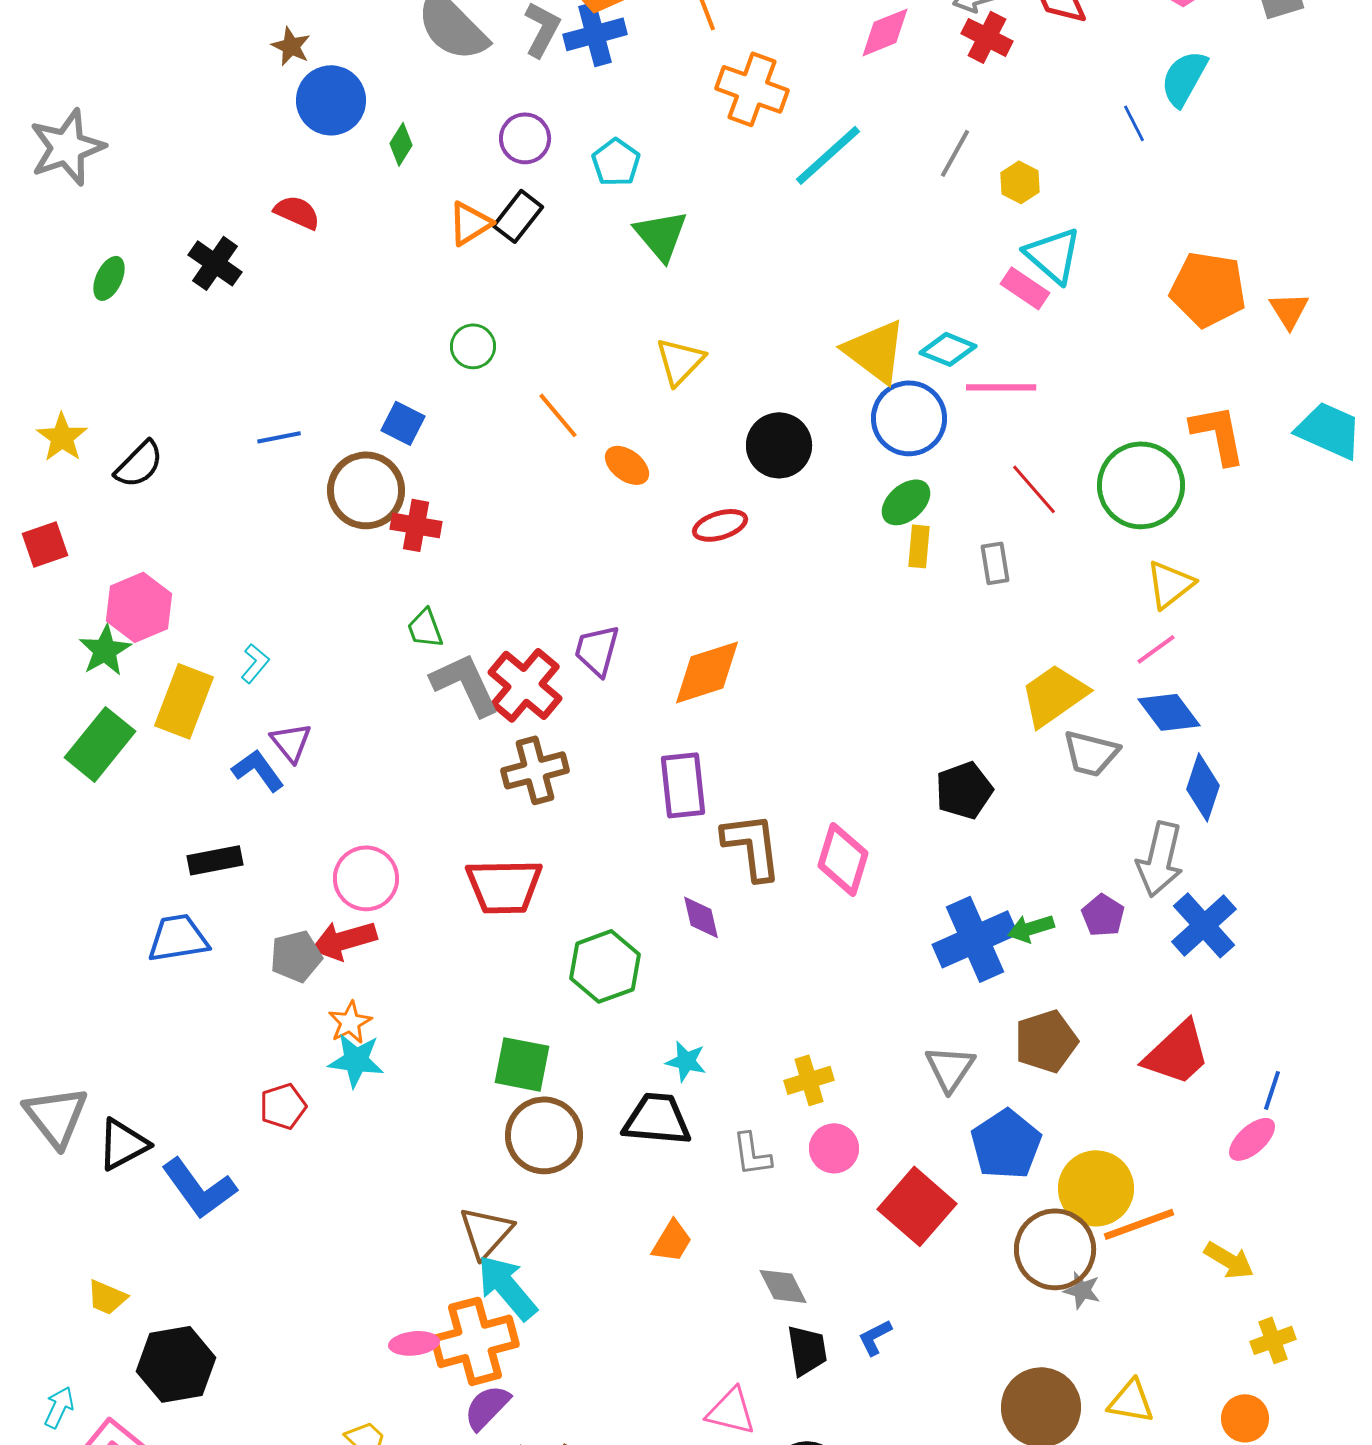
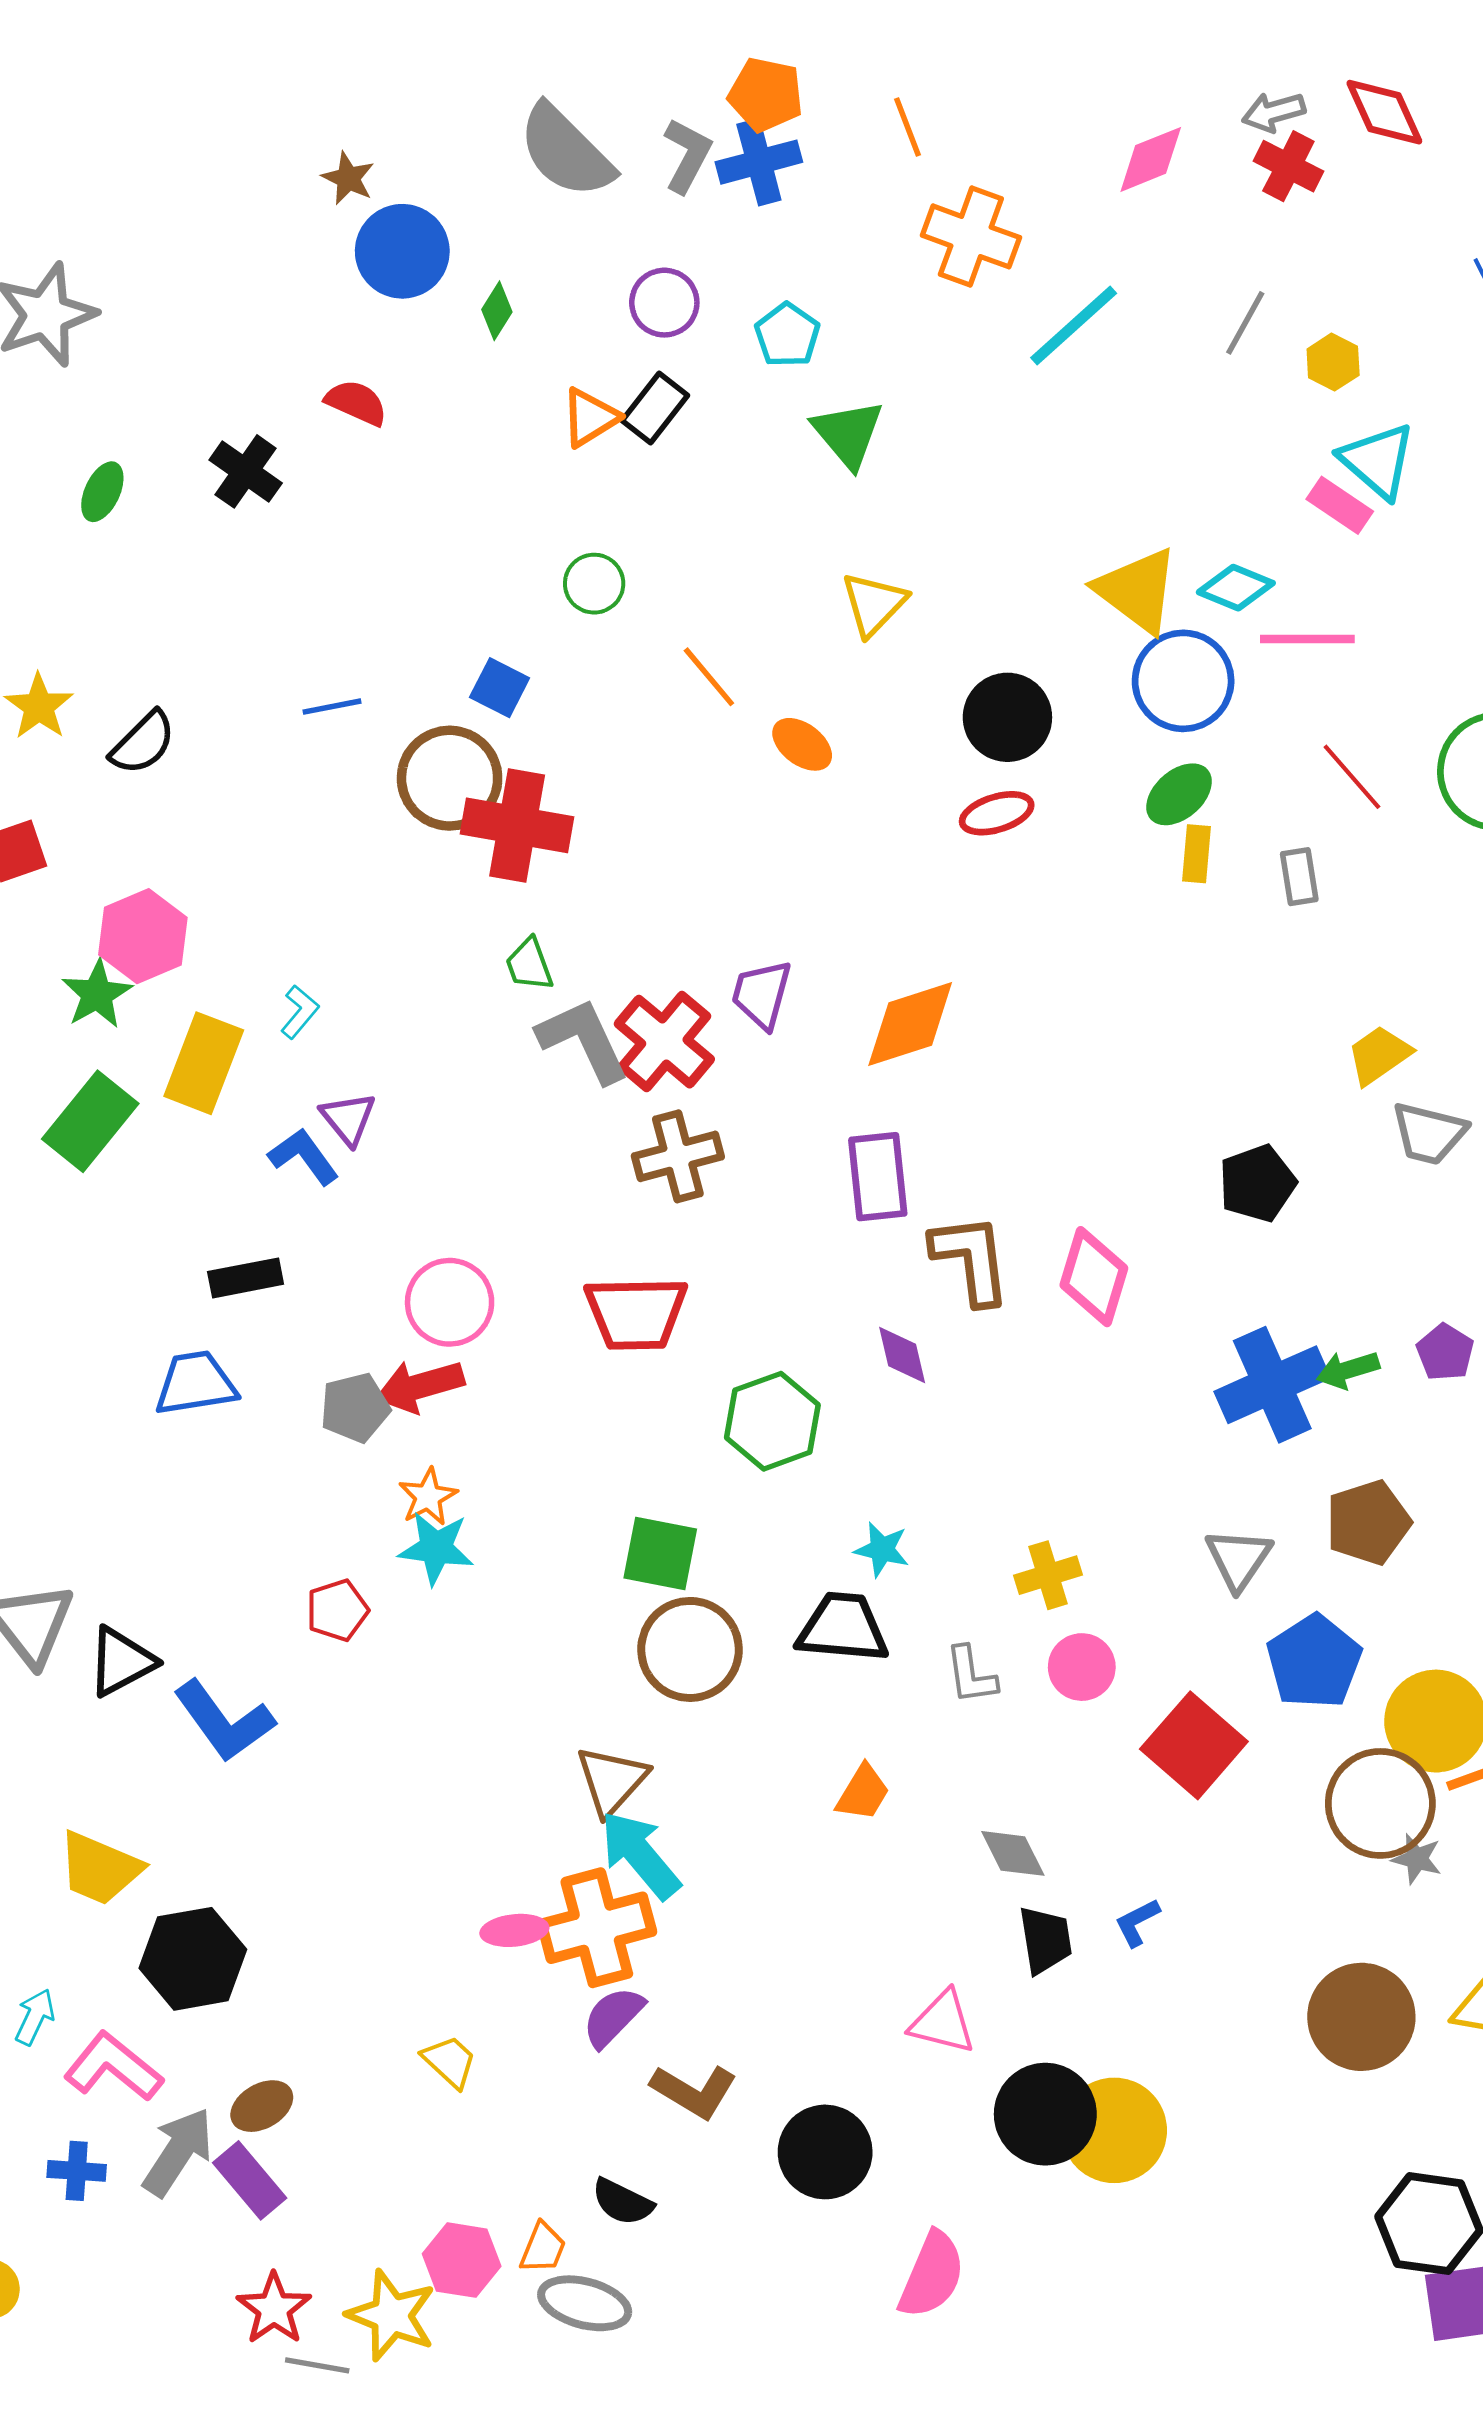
red cross: (416, 525) -> (517, 825), size x1.6
red ellipse: (720, 525) -> (997, 813), moved
yellow trapezoid: (1054, 695) -> (1379, 1055), size x0.7
yellow trapezoid: (107, 1297) -> (100, 1868), size x1.6

